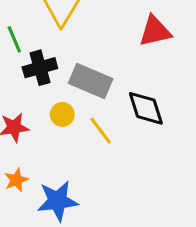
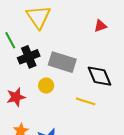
red triangle: (155, 31) -> (100, 26), size x0.6
yellow line: (101, 131) -> (86, 101), moved, turned -30

